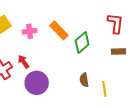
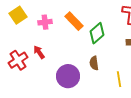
brown semicircle: (84, 80) -> (94, 63), moved
purple circle: (37, 83) -> (68, 76), moved

